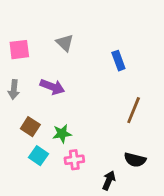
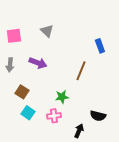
blue rectangle: (118, 61) -> (100, 46), moved
brown line: (134, 110) -> (81, 71), moved
green star: (62, 134) -> (62, 97), moved

